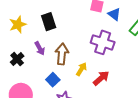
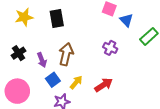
purple cross: (103, 42) -> (110, 48), size x0.6
purple arrow: (40, 48) -> (42, 60), moved
yellow arrow: (81, 69) -> (76, 82), moved

